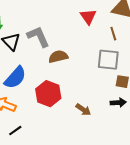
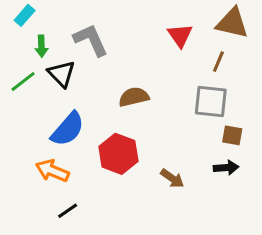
brown line: (113, 34) -> (218, 62), turned 40
gray L-shape: (38, 37) -> (91, 40), moved

